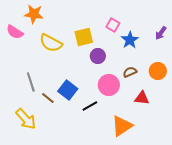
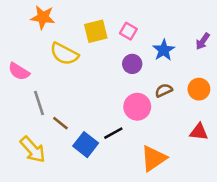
pink square: (113, 25) -> (128, 31), moved
pink semicircle: (15, 32) -> (19, 71), moved
yellow square: (84, 37) -> (96, 31), moved
purple circle: (98, 56) -> (132, 64), moved
blue square: (68, 90) -> (86, 145), moved
red triangle: (142, 98) -> (199, 132), moved

